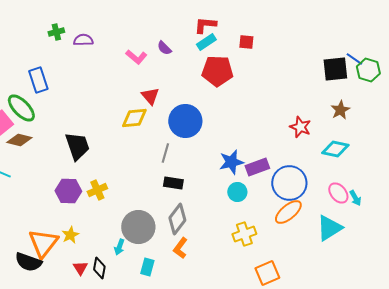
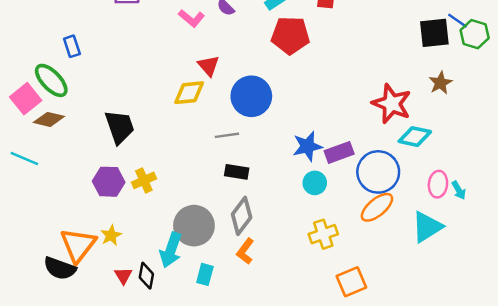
blue rectangle: (38, 80) -> (72, 46), size x0.7
red star: (300, 127) -> (392, 104), size x1.5
cyan diamond: (335, 149) -> (415, 137), moved
gray line: (165, 153) -> (227, 135), turned 66
pink ellipse: (338, 193) -> (438, 184), turned 45
cyan arrow: (119, 247) -> (171, 250), size x1.8

